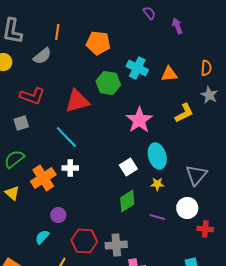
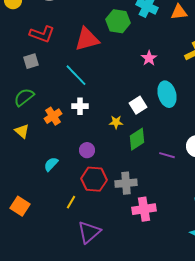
pink star: (139, 120) -> (149, 58), size x0.6
orange cross: (43, 178) -> (53, 116), size x0.7
yellow star: (157, 184) -> (116, 122), moved
purple circle: (58, 215) -> (87, 150), moved
cyan semicircle: (42, 237) -> (51, 164), moved

